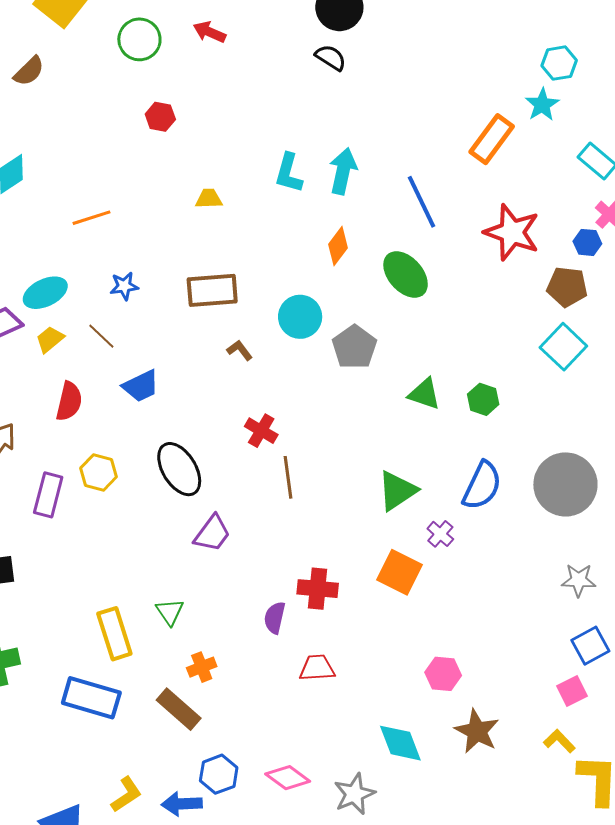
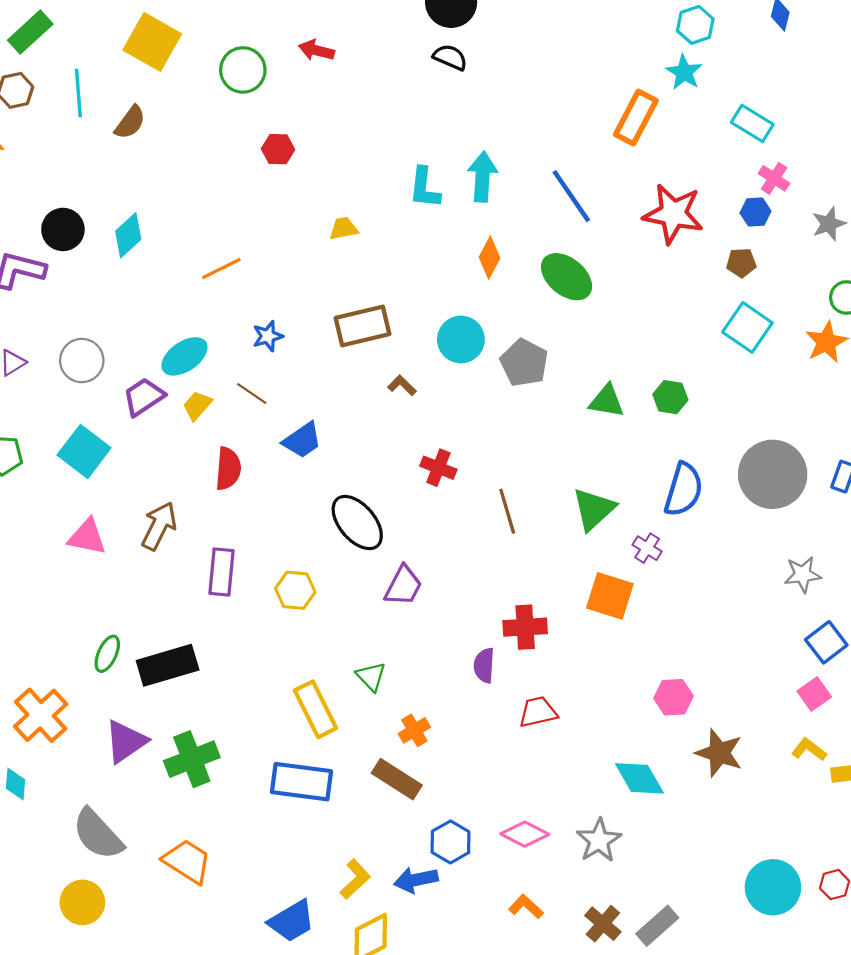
brown pentagon: (567, 287) -> (741, 263), size x0.7
yellow hexagon: (99, 472) -> (295, 590), moved
brown line: (288, 477) -> (507, 511), moved

